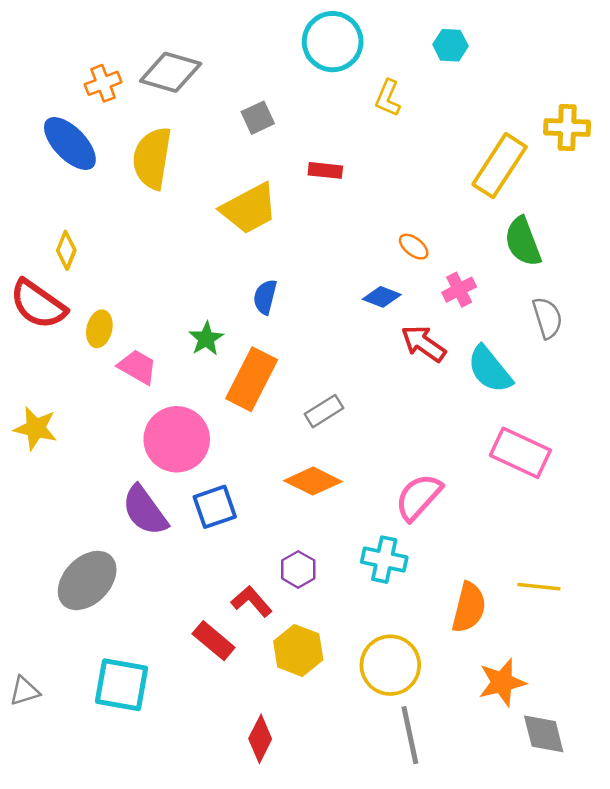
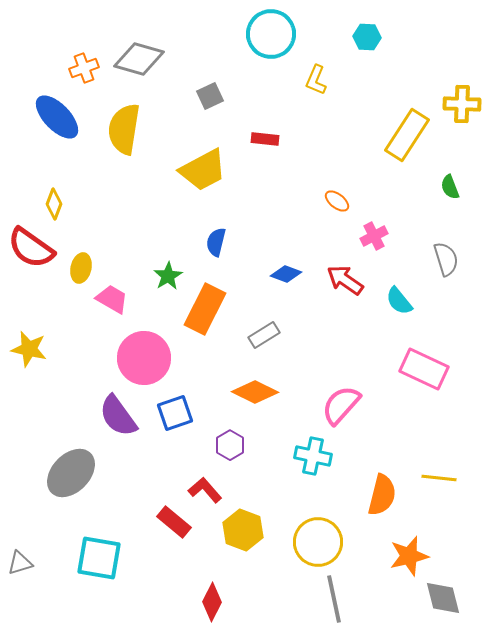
green semicircle: (523, 242) -> (450, 187), moved, size x0.6
blue diamond: (382, 297) -> (286, 274), moved
cyan semicircle: (490, 369) -> (399, 301), size x0.7
purple hexagon: (298, 569) -> (230, 445), moved

